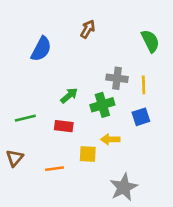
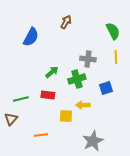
yellow line: (144, 85) -> (116, 57), moved
green line: (25, 118) -> (21, 99), moved
orange line: (55, 169) -> (41, 135), moved

